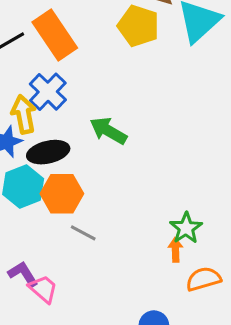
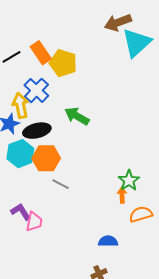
yellow pentagon: (138, 26) -> (63, 63), moved
orange rectangle: (55, 35) -> (41, 53), size x0.7
pink trapezoid: (43, 289) -> (34, 222), turned 60

